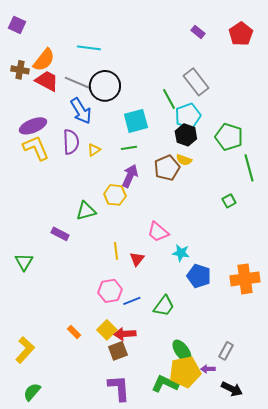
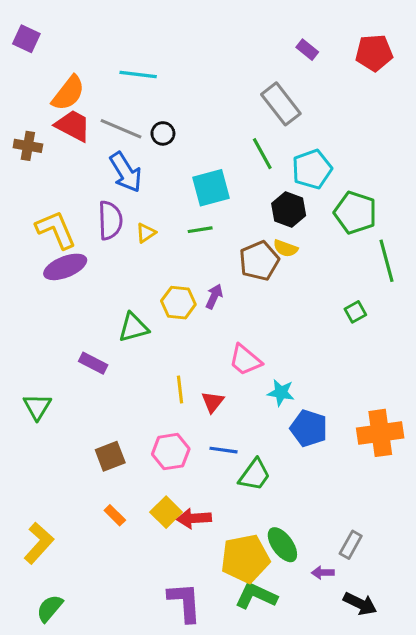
red pentagon: (241, 34) -> (374, 53), turned 30
brown cross: (20, 70) -> (28, 146), moved
gray rectangle: (196, 82) -> (281, 104), moved
black circle: (105, 86) -> (163, 133), size x0.5
cyan pentagon: (188, 116) -> (312, 169), moved
purple ellipse: (33, 126) -> (65, 267), moved
purple arrow: (130, 176) -> (214, 296), moved, size x0.7
blue line: (132, 301) -> (223, 450), moved, turned 30
brown square: (118, 351) -> (110, 456), moved
yellow pentagon: (185, 372) -> (245, 559), moved

